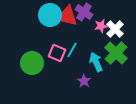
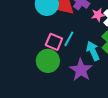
green circle: (32, 63) -> (48, 61), moved
purple star: (84, 81) -> (81, 70), size x1.6

